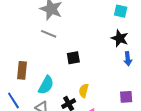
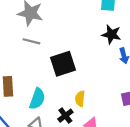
black square: (73, 58) -> (63, 64), size x1.6

